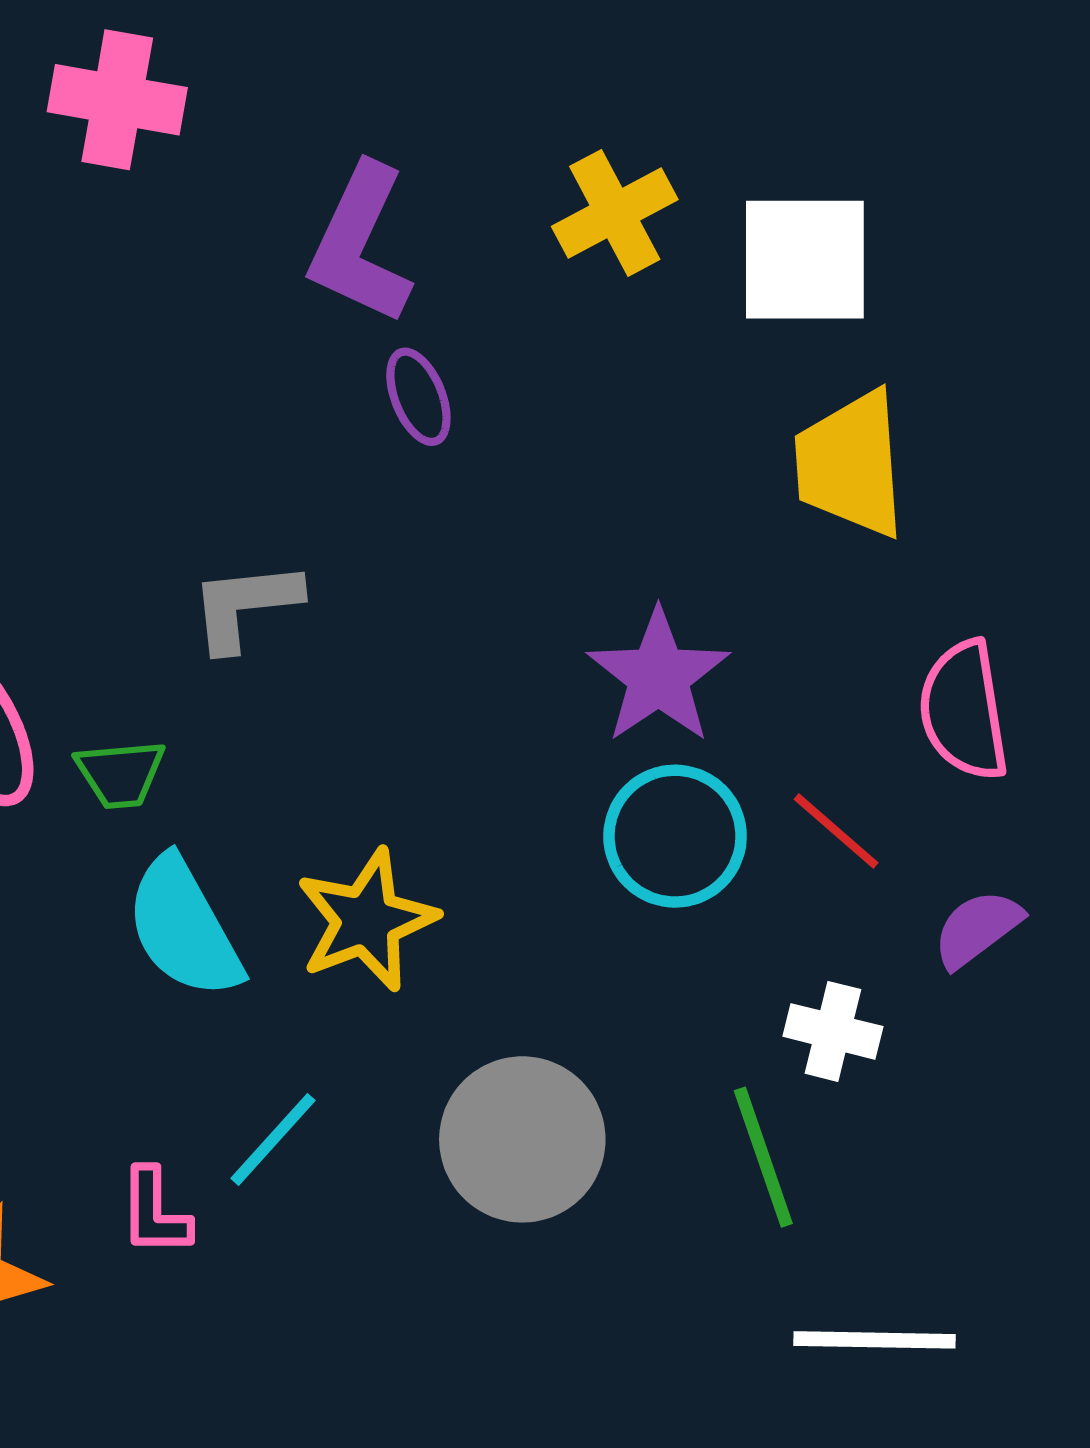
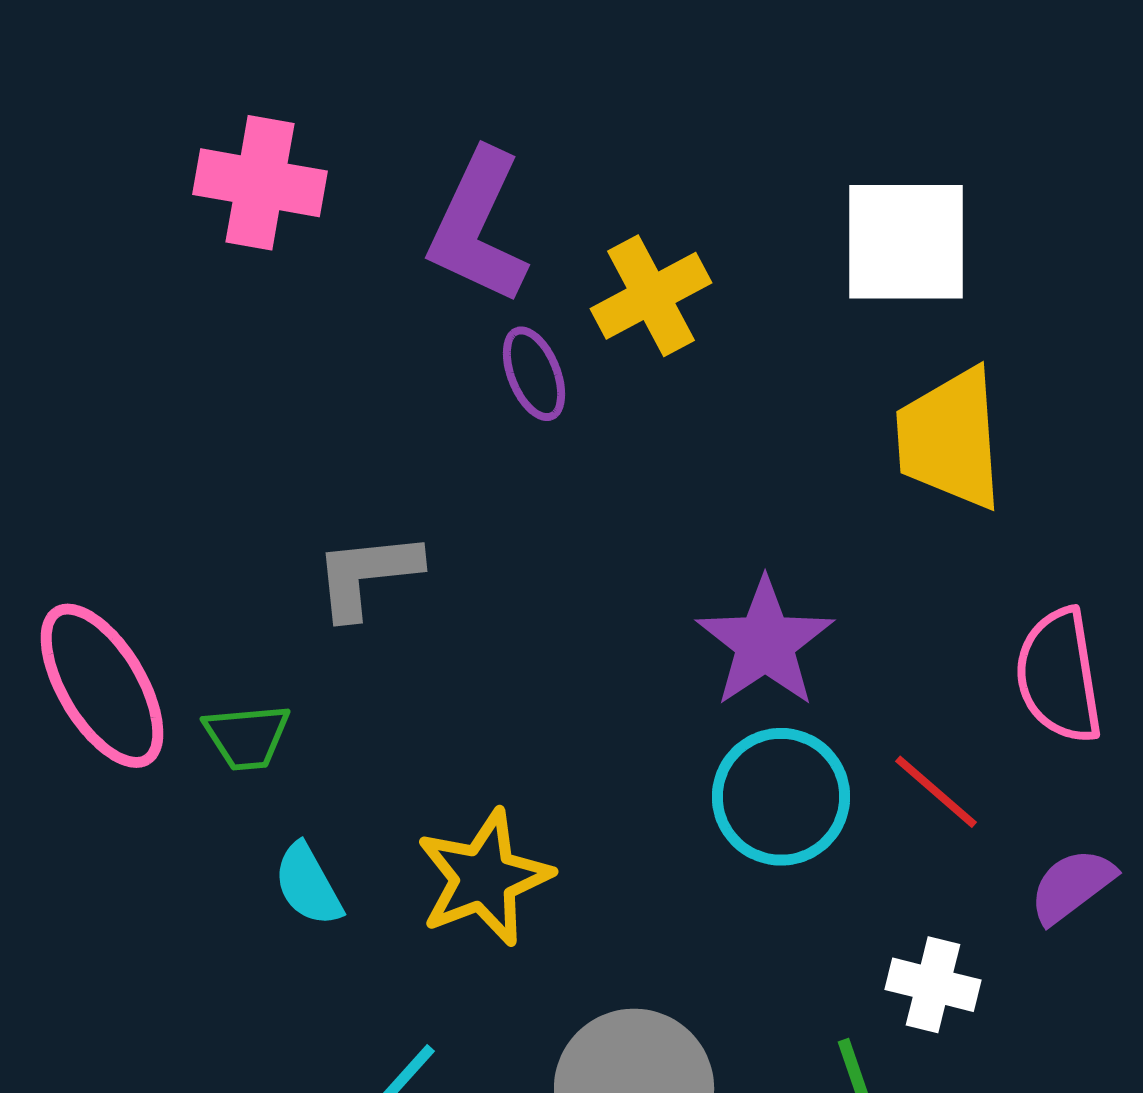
pink cross: (117, 100) -> (260, 183), moved
yellow cross: (615, 213) -> (651, 296), moved
cyan semicircle: (184, 928) -> (308, 885), size x0.6

